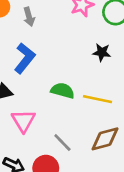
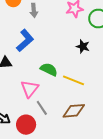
pink triangle: (23, 121) -> (30, 89), moved

